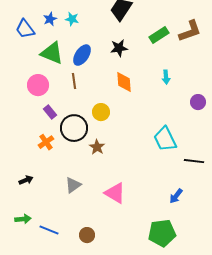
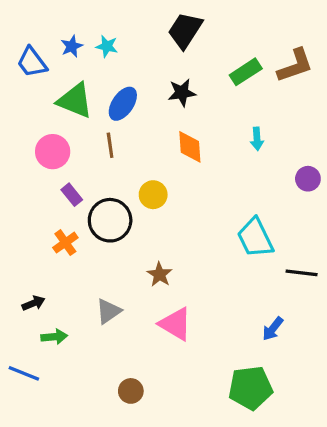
brown star: (97, 147) -> (160, 274), moved
green arrow: (23, 219) -> (54, 337), moved
blue line: (49, 230) -> (24, 373), moved

